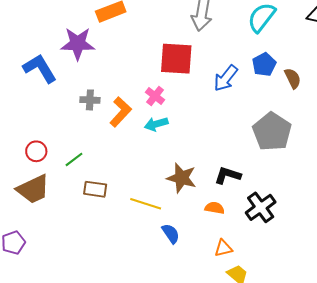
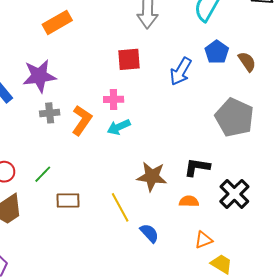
purple star: (78, 44) -> (39, 76), moved
red square: (176, 59) -> (129, 59), size x0.7
pink cross: (155, 96) -> (114, 99), turned -30
yellow line: (146, 204) -> (120, 207), turned 52

